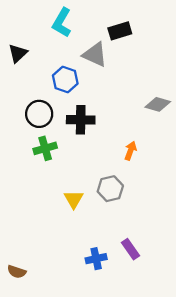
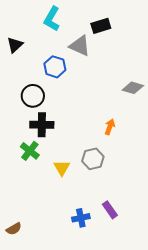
black cross: (81, 120) -> (42, 125), moved
green cross: (45, 148) -> (30, 151), moved, turned -36
brown semicircle: (17, 272) -> (14, 229), turned -49

